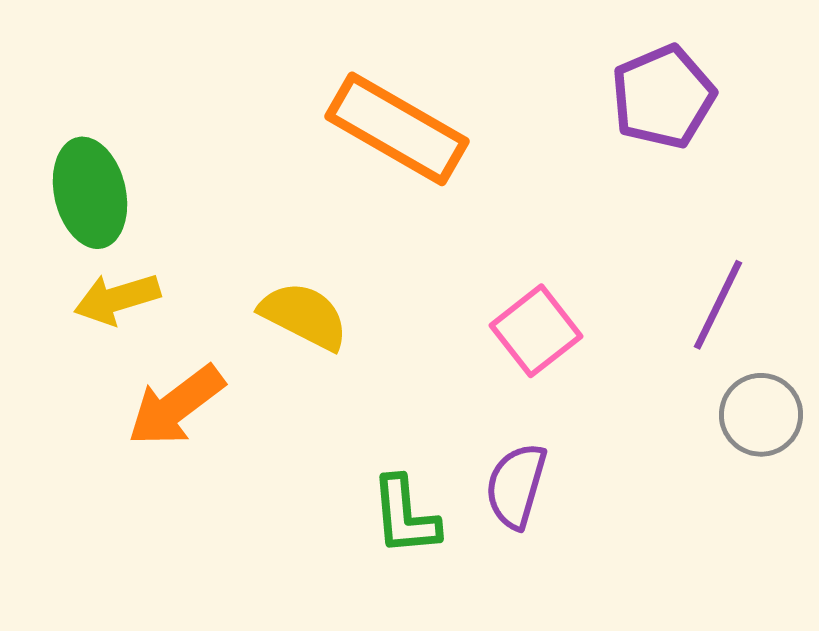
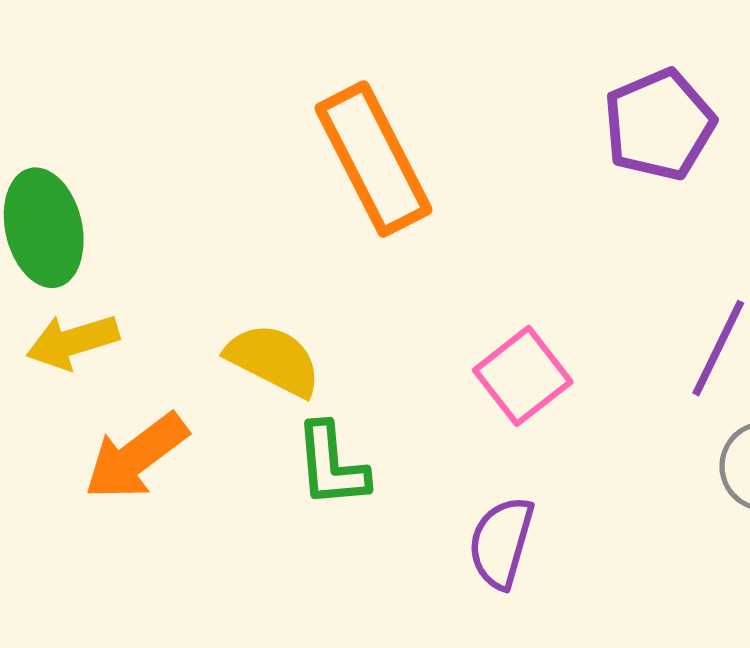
orange rectangle: (397, 129) -> (373, 159), turned 33
green L-shape: (405, 516) -> (332, 465), moved

